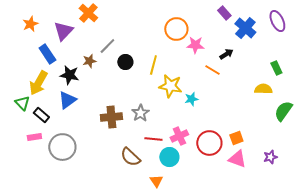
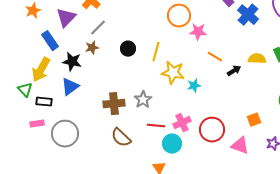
gray line: (107, 46) -> (98, 28), moved
black arrow: (226, 54) -> (234, 71), moved
yellow semicircle: (263, 89) -> (257, 59), moved
black rectangle: (41, 115) -> (44, 102), turned -35
orange square: (236, 138) -> (254, 120), moved
brown semicircle: (130, 157) -> (121, 138), moved

